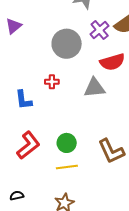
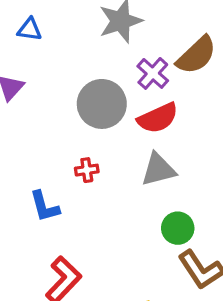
red semicircle: (112, 62) -> (158, 118), moved
green circle: (67, 143) -> (178, 228), moved

